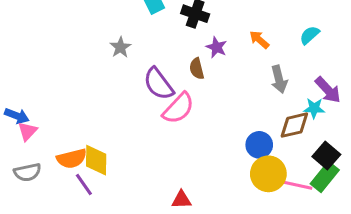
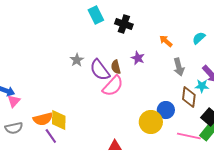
gray star: (120, 47) -> (77, 60), moved
purple star: (217, 47) -> (138, 58), moved
brown semicircle: (197, 69) -> (116, 67), moved
brown diamond: (294, 125) -> (189, 97), turned -70
yellow circle: (268, 174) -> (151, 122), moved

